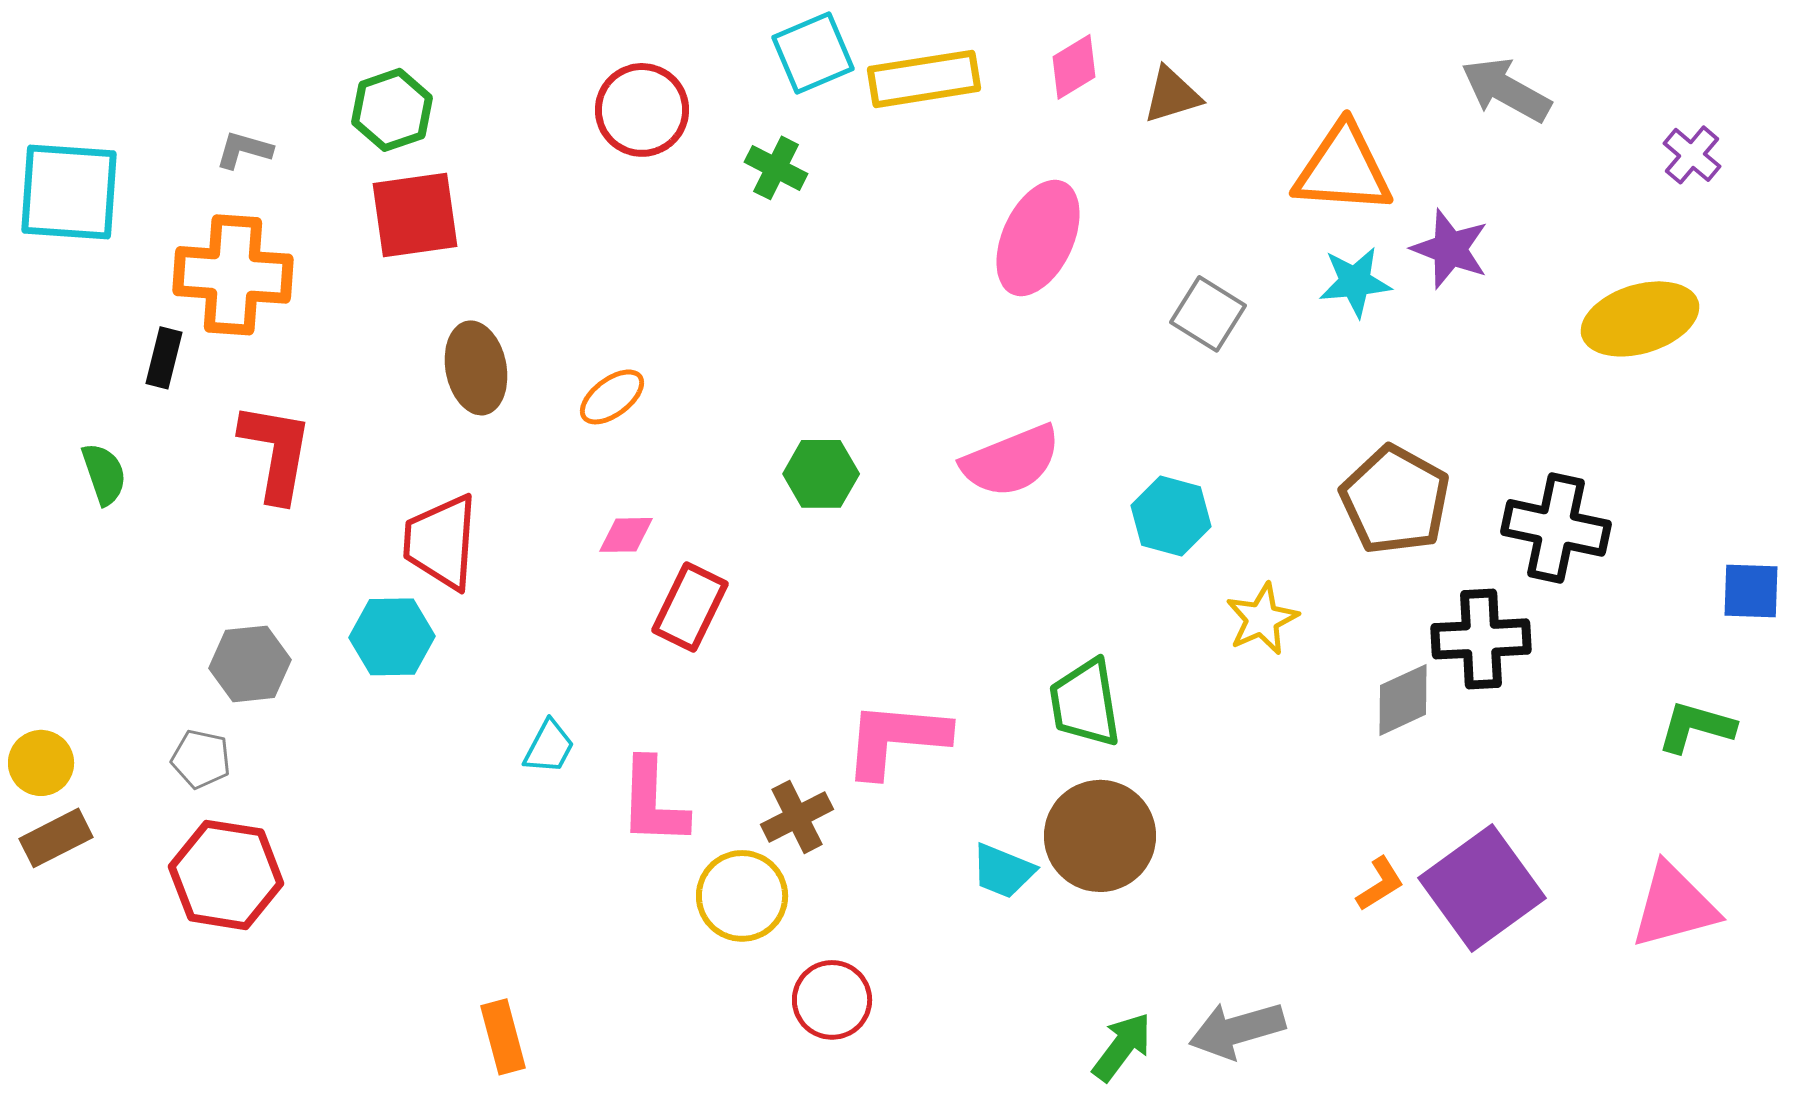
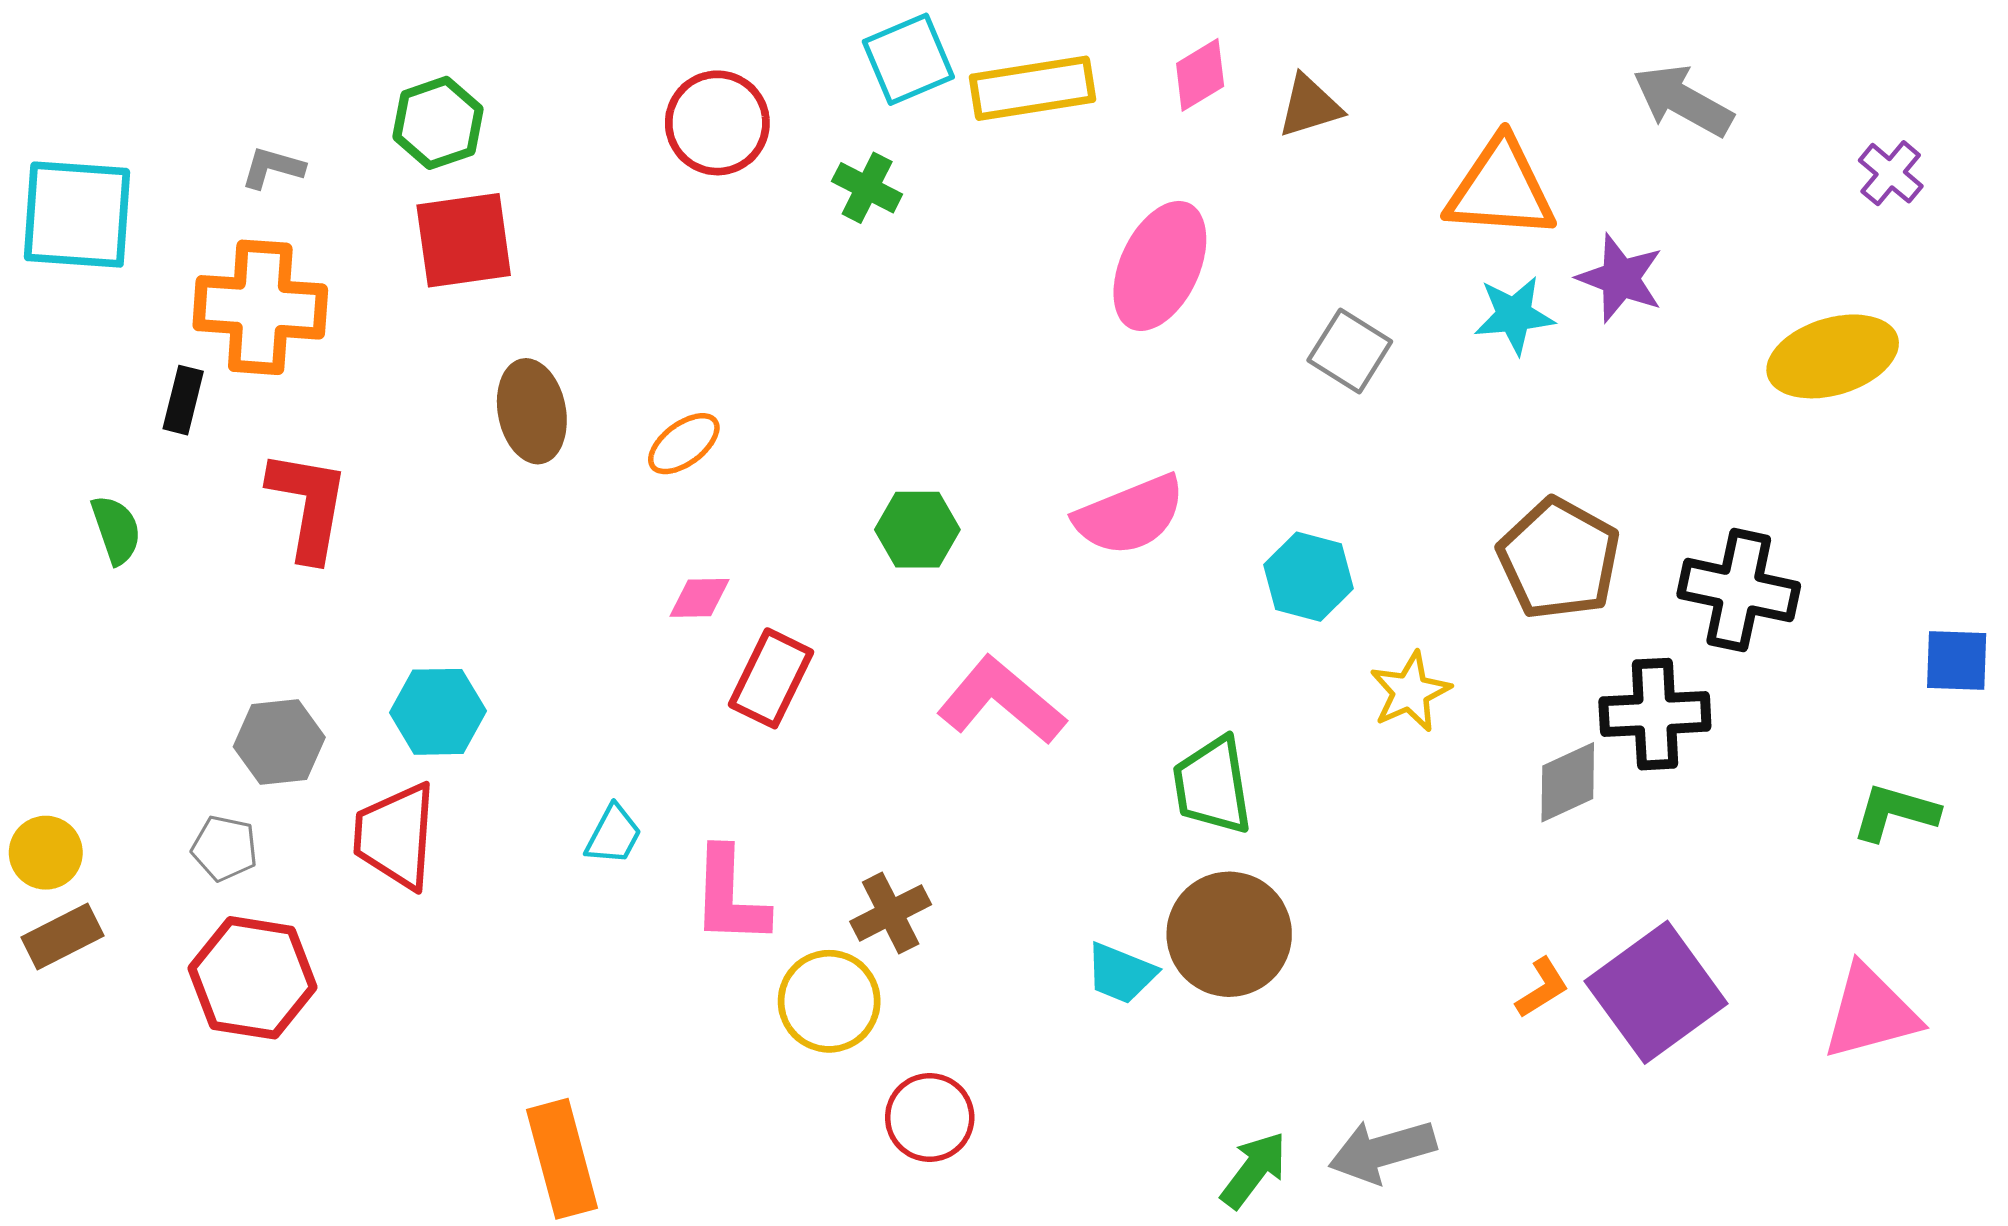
red trapezoid: (441, 542) -> (396, 836), moved
pink L-shape: (896, 739) -> (1001, 701), moved, turned 35
orange rectangle: (503, 1037) -> (562, 1159), size x1.4

